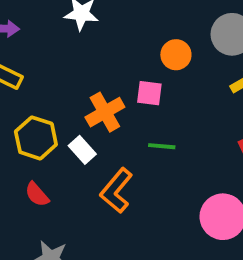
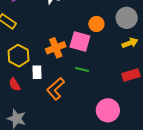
pink square: (149, 93) -> (80, 41), size x1.5
white rectangle: (82, 150) -> (37, 72), moved, turned 32

